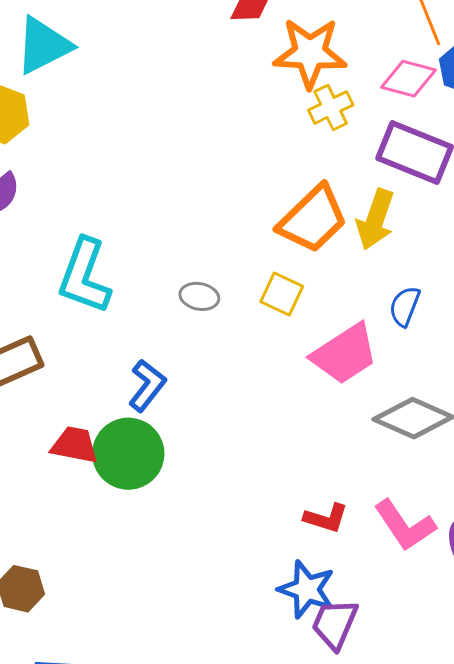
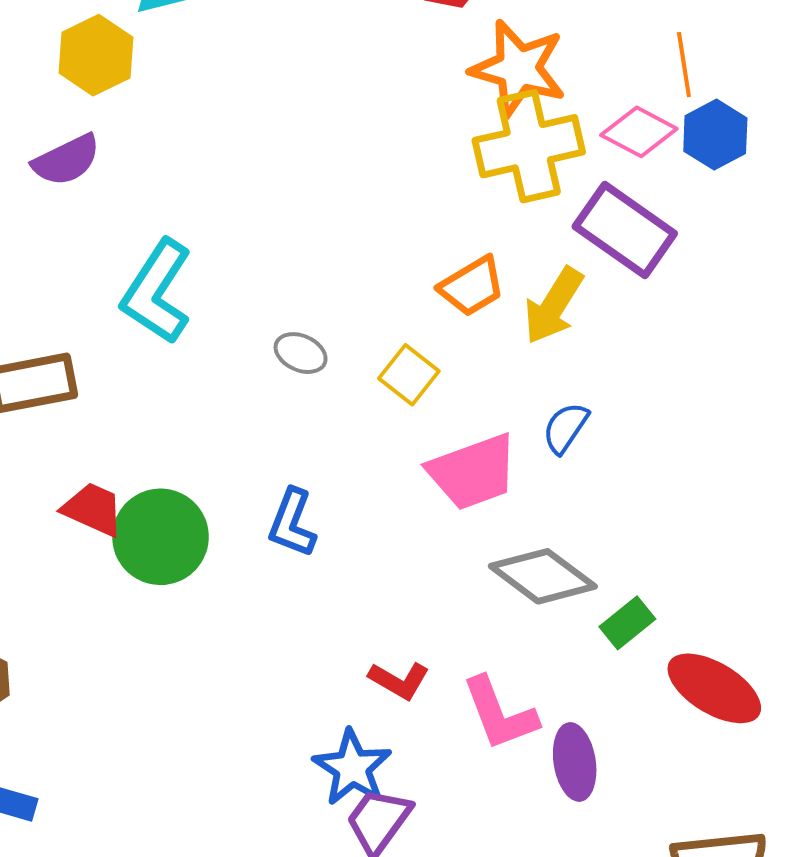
yellow cross: (331, 108) -> (529, 146), size x1.8
orange trapezoid: (313, 219) -> (472, 286), size x0.7
blue L-shape: (147, 385) -> (292, 523), moved, turned 150

